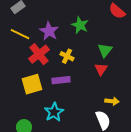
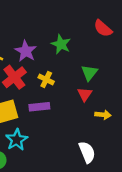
yellow arrow: (112, 101) -> (103, 115), moved
cyan star: (54, 112) -> (17, 140), moved

